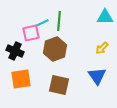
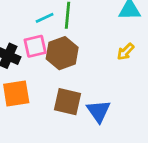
pink square: (31, 33) -> (35, 46), moved
blue triangle: (97, 76) -> (99, 111), moved

